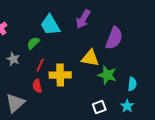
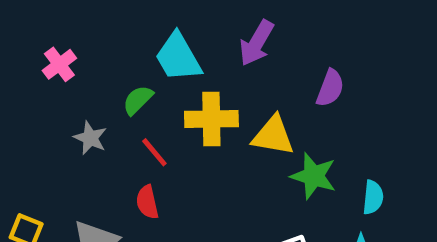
purple semicircle: (114, 38) -> (330, 88), size x0.7
red line: (40, 65) -> (154, 152), turned -64
yellow cross: (60, 75) -> (211, 119), moved

